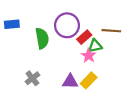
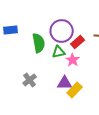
green triangle: (95, 46) -> (59, 52), moved
pink star: (89, 56) -> (73, 60), moved
yellow rectangle: (89, 80) -> (75, 90), moved

